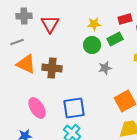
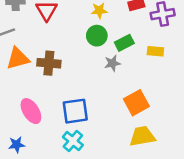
green rectangle: (115, 39) -> (124, 43), moved
orange triangle: (26, 64) -> (18, 58), turned -40

